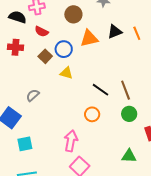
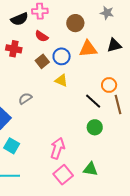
black semicircle: (18, 17) -> (19, 19), turned 132
orange circle: (92, 114) -> (109, 85), moved
green circle: (129, 114) -> (95, 127), moved
cyan square: (25, 144) -> (12, 146), turned 35
green triangle: (129, 156) -> (90, 169), moved

